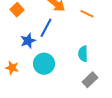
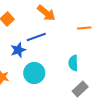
orange line: (87, 14) -> (84, 28), moved, turned -32
blue line: (46, 28) -> (36, 37), turned 42

